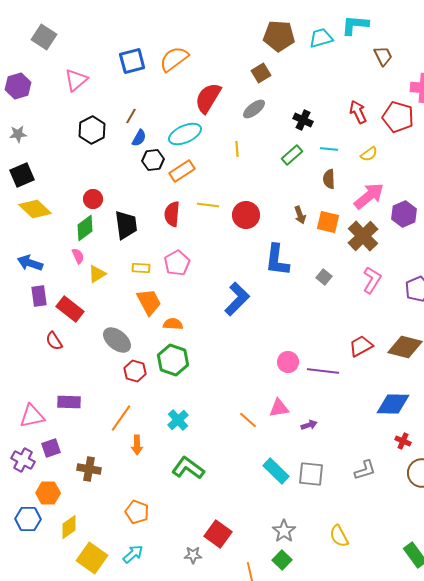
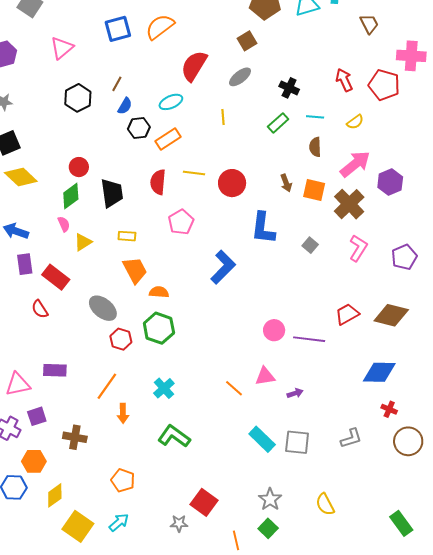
cyan ellipse: (185, 134) -> (171, 102), size x0.7
pink pentagon: (177, 263) -> (181, 222), moved

